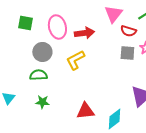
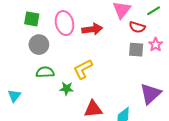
gray circle: (42, 52) -> (39, 45), moved
yellow L-shape: (75, 60) -> (83, 69), moved
green star: (42, 102) -> (67, 89), moved

